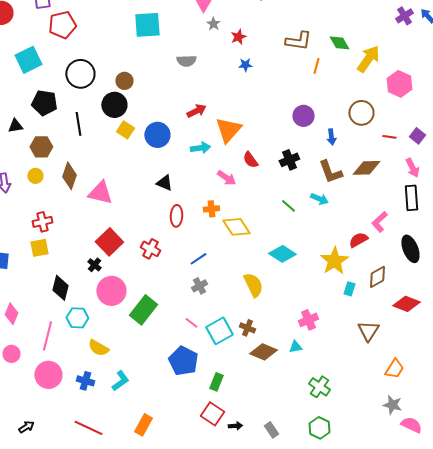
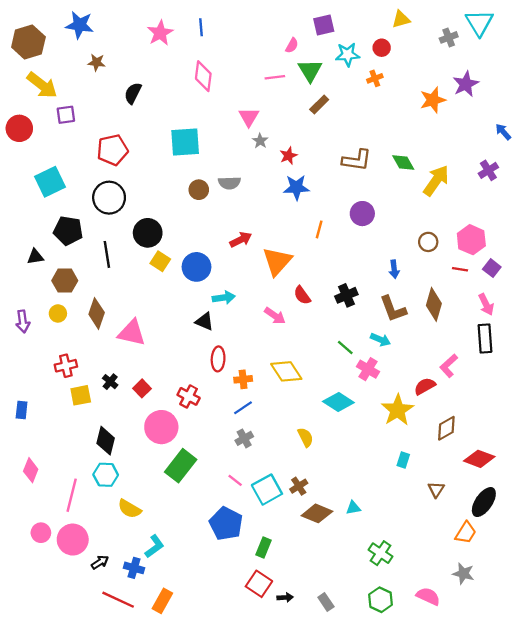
purple cross: (404, 16) -> (488, 170), moved
red pentagon: (62, 25) -> (112, 150), moved
blue star: (245, 65) -> (296, 187), size x1.6
orange line: (316, 66) -> (319, 229), moved
brown circle: (124, 81) -> (199, 190), moved
pink hexagon: (399, 84) -> (471, 240), moved
brown circle: (361, 113) -> (428, 242), size x0.7
purple circle: (303, 116) -> (362, 214), moved
cyan arrow: (200, 148) -> (224, 298), moved
brown diamond: (366, 168) -> (434, 304), turned -72
orange cross: (211, 209) -> (243, 379), moved
red square: (109, 242) -> (142, 388), size x0.6
yellow square: (39, 248) -> (81, 395), moved
black ellipse: (410, 249) -> (484, 502), moved, turned 56
black cross: (94, 265) -> (110, 382), moved
yellow semicircle: (253, 285) -> (306, 437), size x0.7
black diamond: (60, 288) -> (106, 441), moved
cyan rectangle: (349, 289) -> (403, 460), moved
pink circle: (111, 291) -> (161, 427), moved
pink cross: (308, 320) -> (368, 369), moved, turned -36
brown cross: (247, 328) -> (299, 486), turned 35
brown triangle: (368, 331) -> (436, 490), size x0.7
pink circle: (11, 354) -> (41, 533), moved
blue cross: (85, 381) -> (134, 568), moved
orange rectangle: (143, 425) -> (162, 601), moved
pink semicircle: (411, 425) -> (428, 596), moved
black arrow: (26, 427) -> (100, 562), moved

